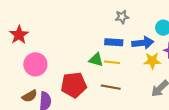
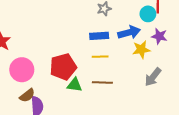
green triangle: (96, 60) -> (74, 85), moved
red pentagon: (74, 85) -> (63, 67), moved
brown semicircle: (30, 96) -> (27, 95), moved

